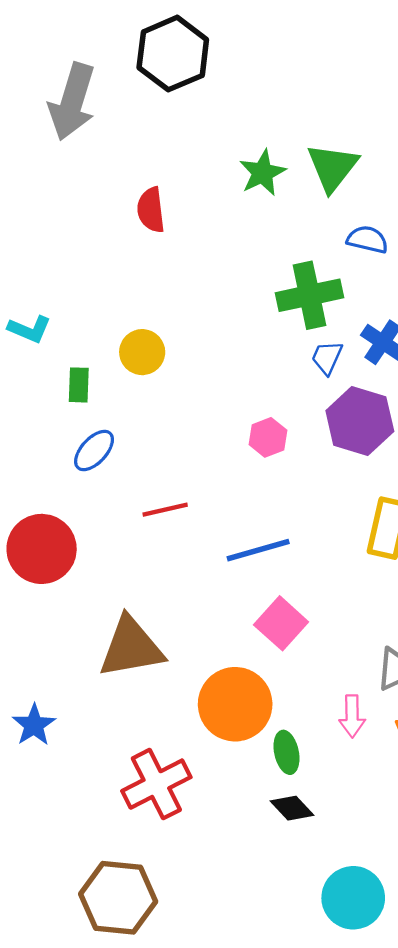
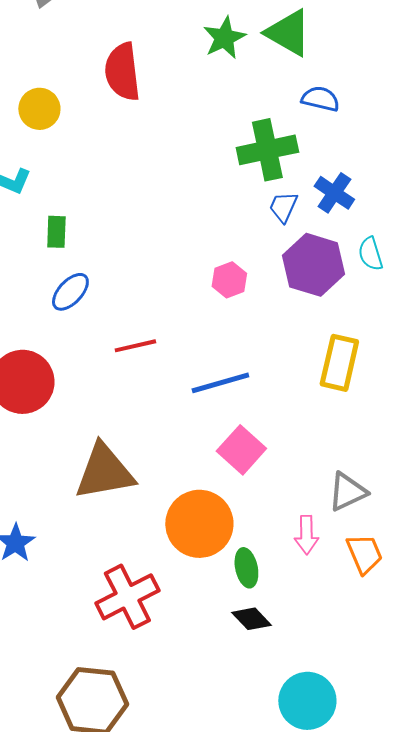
green triangle: (332, 167) -> (288, 33), turned -38
red semicircle: (151, 210) -> (122, 72), size x1.4
yellow circle: (142, 352) -> (39, 109), moved

